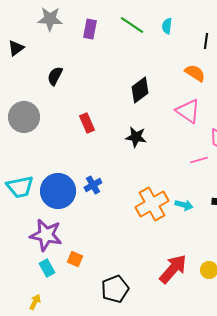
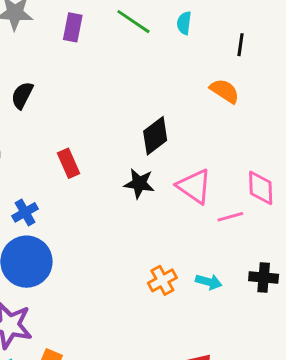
black diamond: (140, 90) -> (155, 136), moved
pink triangle: (188, 111) -> (194, 186), moved
blue cross: (93, 185) -> (25, 212), moved
orange cross: (152, 204) -> (162, 280), size x0.6

